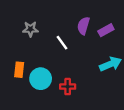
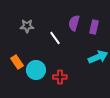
purple rectangle: (106, 30) -> (94, 27), turned -48
orange rectangle: (19, 70) -> (17, 62), turned -40

